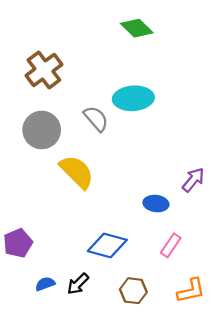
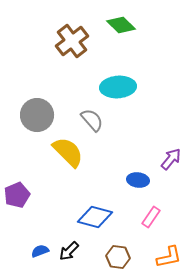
brown cross: (44, 70) -> (72, 41), moved
gray semicircle: (96, 119) -> (92, 120), moved
purple pentagon: (18, 243) -> (17, 195), moved

